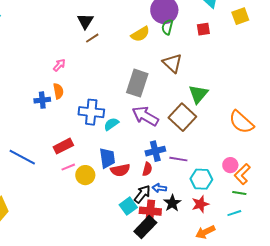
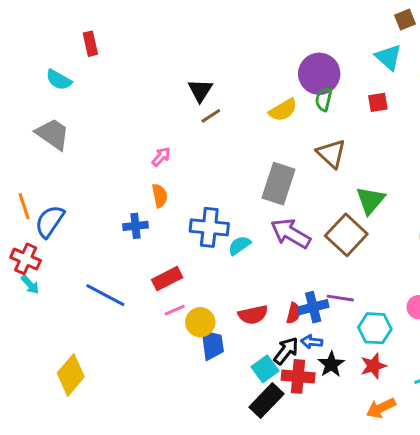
blue cross: (42, 100) -> (136, 226), moved
blue cross: (155, 151) -> (313, 307), moved
blue trapezoid: (107, 158) -> (212, 345), moved
black rectangle: (145, 227) -> (266, 400), moved

